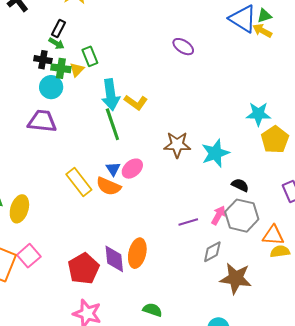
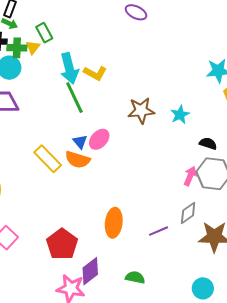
cyan star: (215, 153) -> (180, 115), size x0.7
purple line: (188, 222) -> (158, 231), moved
purple diamond: (114, 259) -> (90, 271), moved, turned 64

